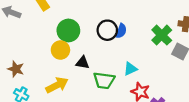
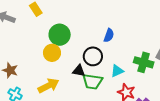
black circle: (107, 30) -> (93, 56), moved
green cross: (162, 35) -> (144, 62), moved, turned -30
black triangle: (83, 63) -> (79, 71), moved

